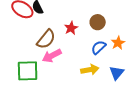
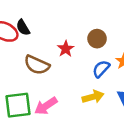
brown semicircle: (46, 39) -> (37, 65), turned 80
pink arrow: (52, 56) -> (46, 106), moved

